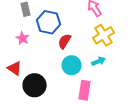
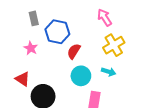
cyan arrow: (99, 61) -> (109, 72), turned 40

